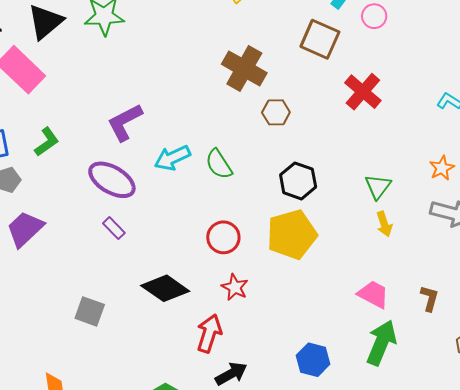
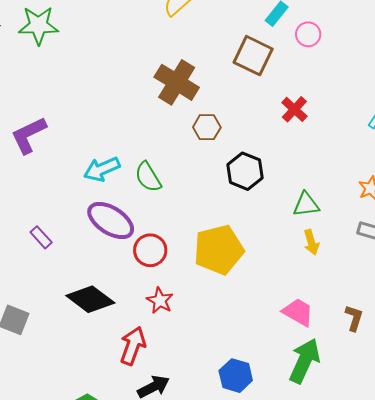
red cross: (363, 92) -> (294, 109), size x0.7
purple L-shape: (125, 122) -> (29, 135), moved
purple ellipse: (112, 180) -> (111, 220), moved
black hexagon: (298, 181) -> (245, 171), moved
green triangle: (378, 187) -> (306, 205), turned 44

